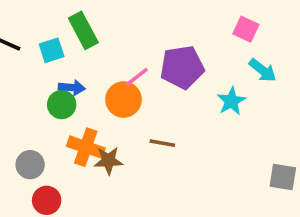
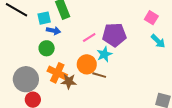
blue arrow: (72, 88) -> (53, 31), moved
orange circle: (123, 99) -> (87, 64), moved
cyan star: (231, 101) -> (104, 54), moved
gray circle: (30, 165) -> (26, 79), size x1.6

